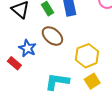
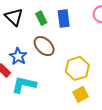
cyan L-shape: (57, 81) -> (24, 85), moved

